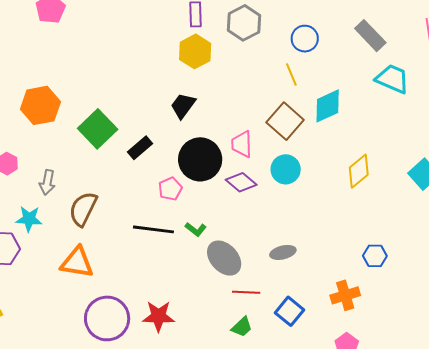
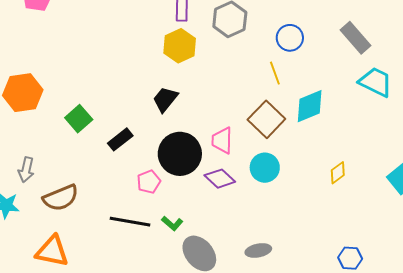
green square: (98, 129) -> (79, 119), size x0.7
yellow diamond: (359, 171) -> (338, 173), size x0.7
brown semicircle: (83, 209) -> (61, 198), turned -141

